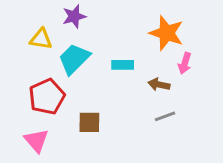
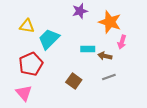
purple star: (74, 16) -> (80, 11), moved
cyan rectangle: (123, 65) -> (88, 49), moved
brown square: (89, 122) -> (74, 81), moved, turned 35

